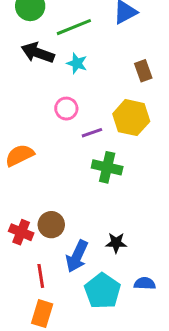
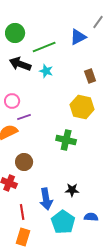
pink circle: (66, 109) -> (12, 101), moved
purple line: (92, 133) -> (24, 117), moved
brown circle: (51, 225) -> (24, 162), moved
blue arrow: (77, 256) -> (46, 199), turned -35

